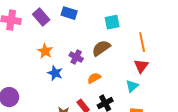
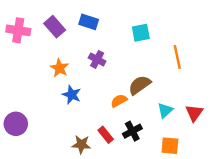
brown semicircle: (101, 48) -> (140, 85), moved
purple cross: (76, 57) -> (97, 59), moved
red triangle: (141, 66) -> (194, 113), moved

